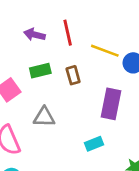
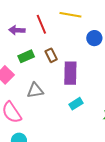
yellow line: (105, 51) -> (70, 15), moved
purple rectangle: (111, 104) -> (70, 73), moved

